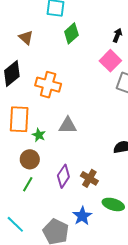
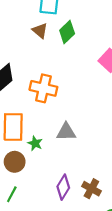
brown triangle: (26, 38) -> (40, 31), moved
brown circle: (30, 159) -> (15, 162), moved
green line: (28, 184) -> (12, 194), moved

